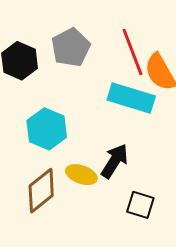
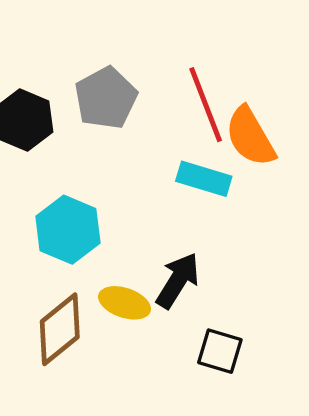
cyan rectangle: (131, 98) -> (204, 179), size x0.7

